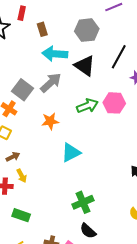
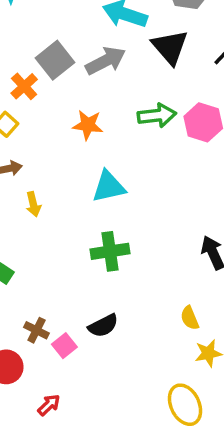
yellow arrow: (22, 176) -> (33, 204), moved
green cross: (83, 202) -> (110, 251), moved
black semicircle: (88, 231) -> (103, 326), turned -84

